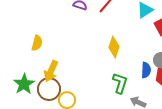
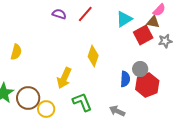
yellow arrow: (51, 71) -> (64, 78), moved
green L-shape: (120, 83) -> (82, 102), moved, turned -40

